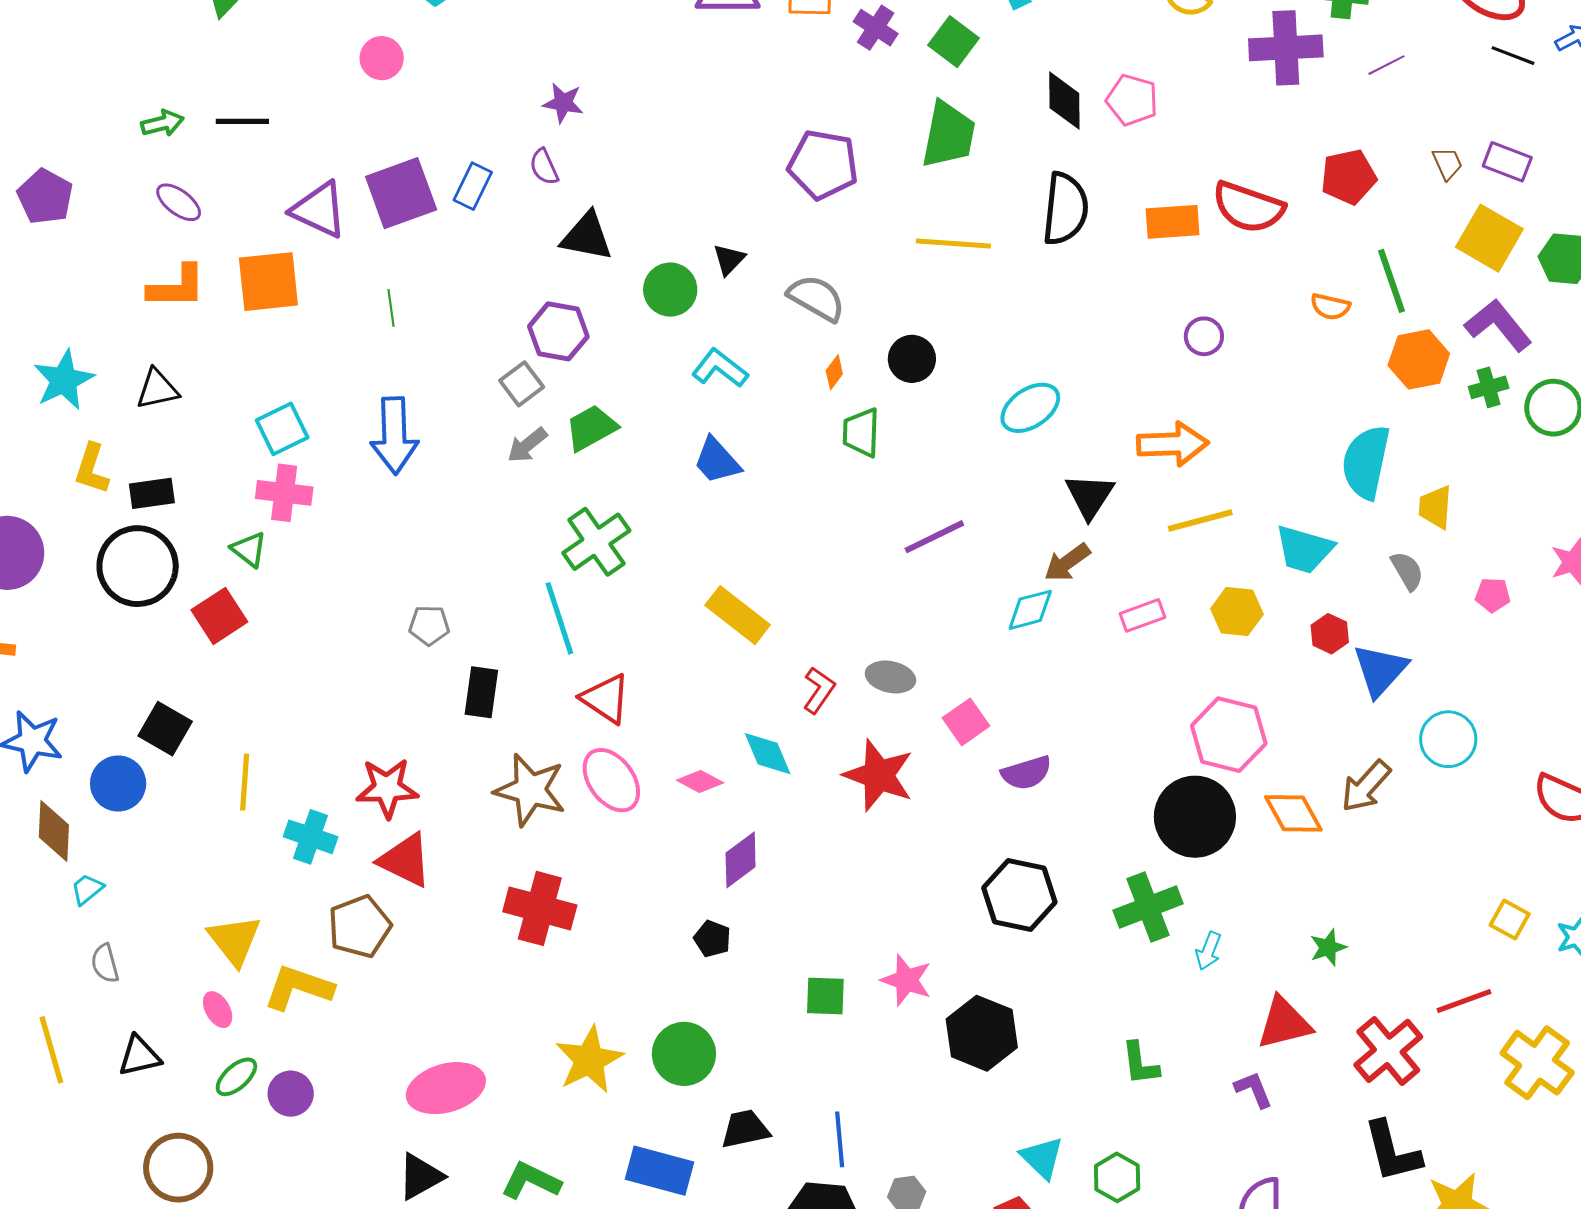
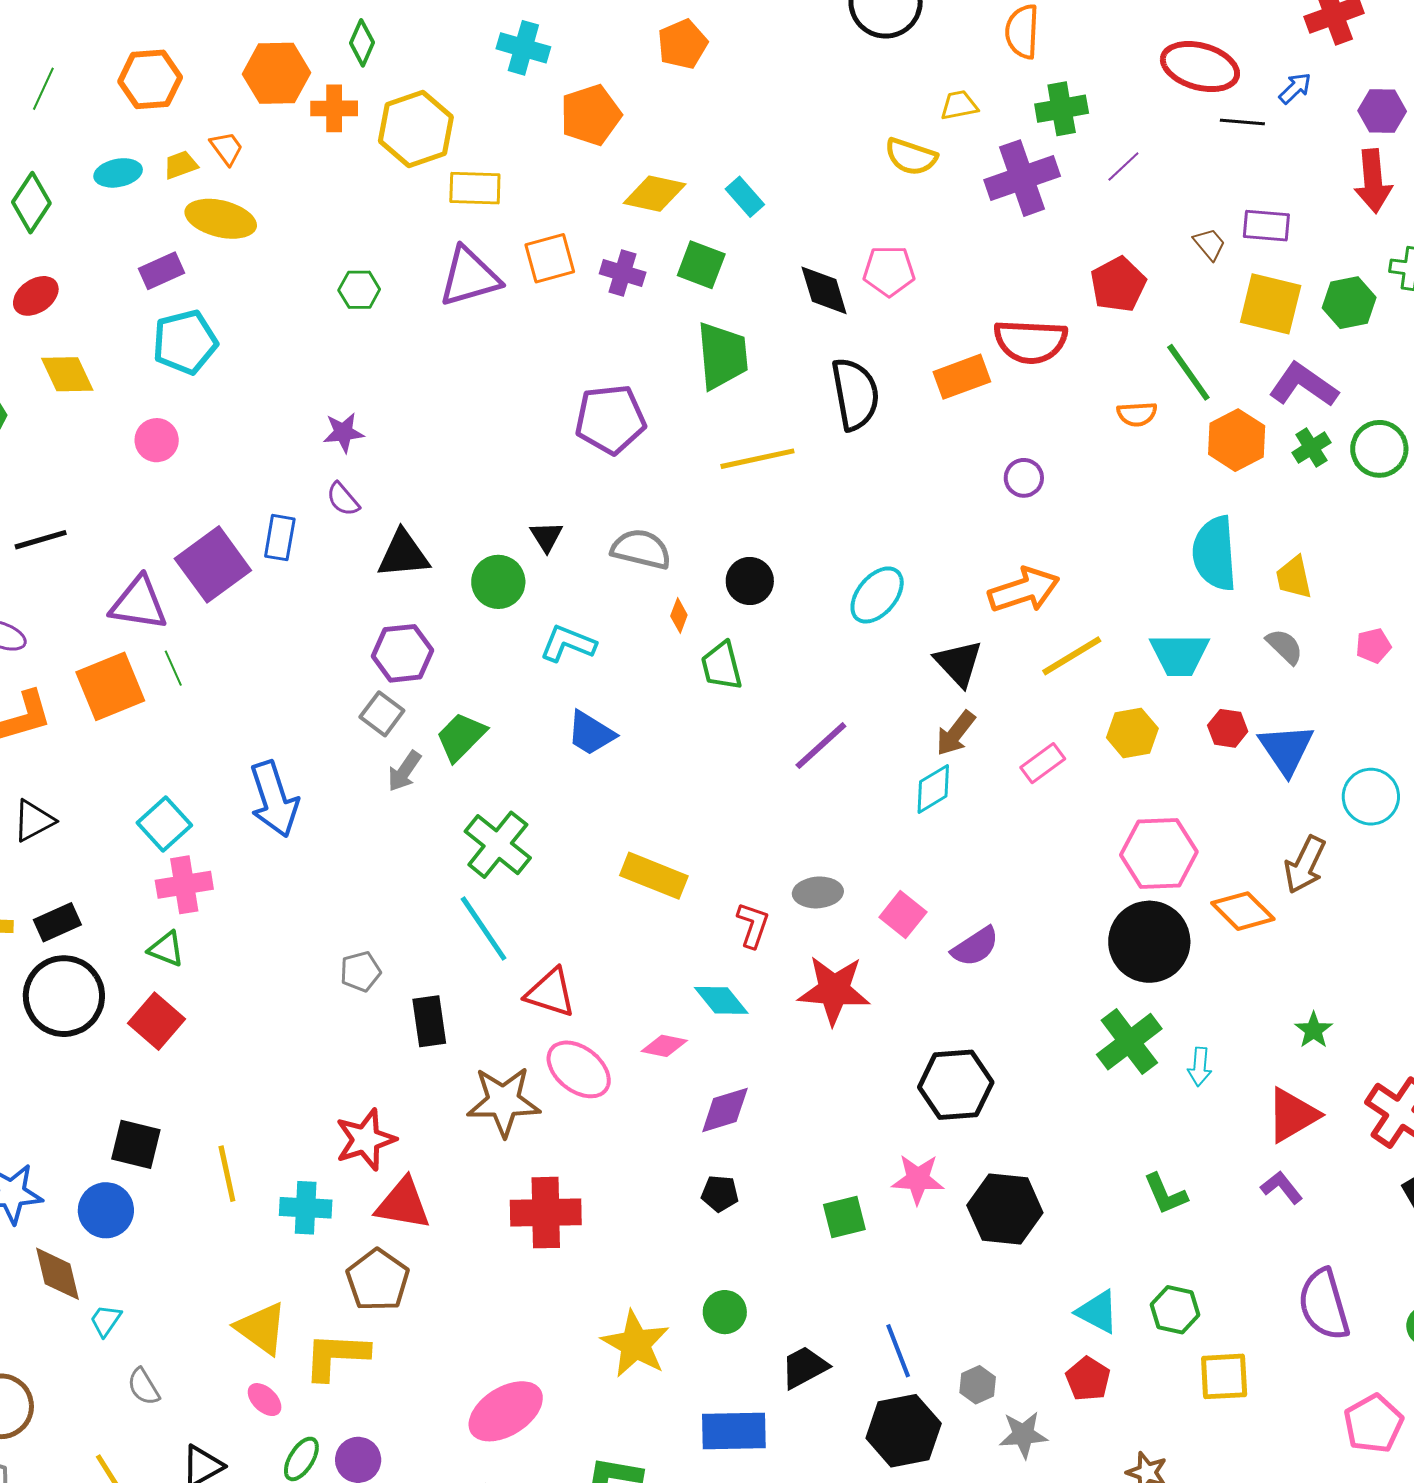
green line: (391, 308) -> (173, 668), moved
purple diamond: (741, 860) -> (725, 1110), turned 36
black hexagon: (1019, 895) -> (956, 1085), moved
green circle: (684, 1054) -> (725, 1312), size x0.7

